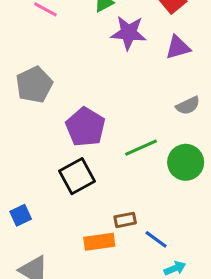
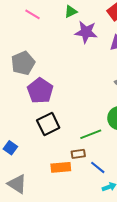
purple pentagon: (85, 127) -> (40, 91), moved
green line: (141, 148) -> (91, 134), moved
blue square: (21, 215) -> (10, 148), turned -32

